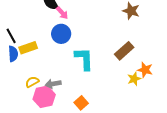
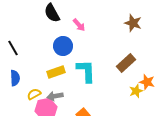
pink arrow: (62, 13) -> (79, 25), moved
yellow rectangle: (28, 48) -> (56, 72), moved
blue semicircle: (13, 54) -> (15, 78), moved

